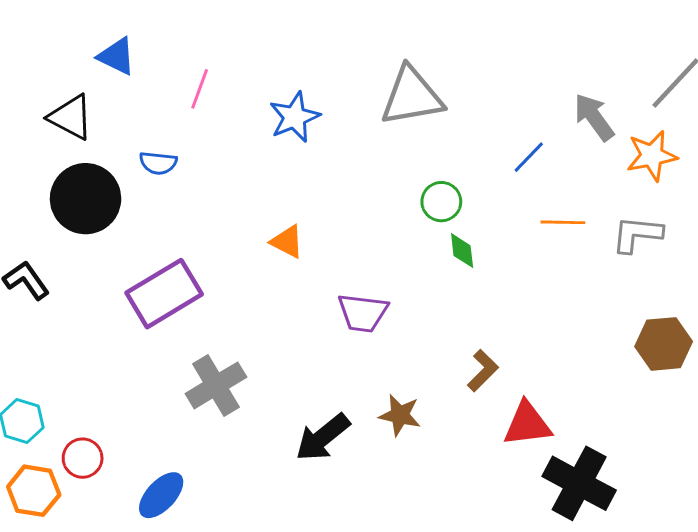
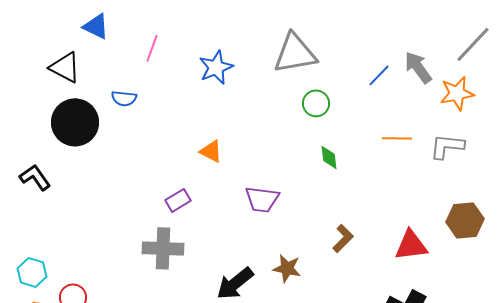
blue line: (529, 157) -> (379, 75), moved
green circle: (441, 202) -> (316, 103), moved
purple rectangle: (164, 294) -> (178, 200), moved, size x0.5
gray cross: (216, 385) -> (163, 248), turned 33
red triangle: (527, 424) -> (411, 245), moved

